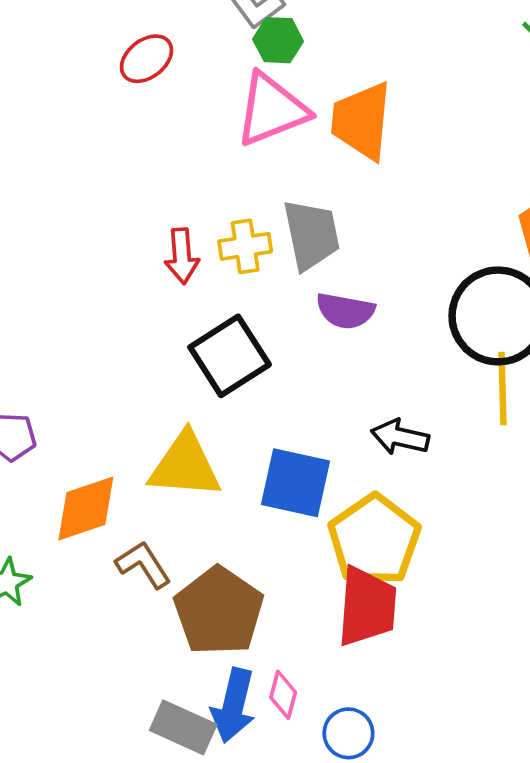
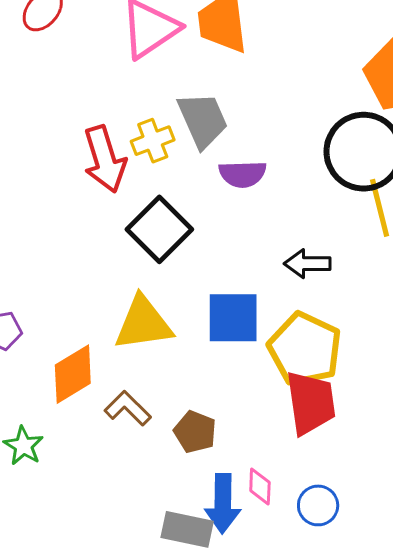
red arrow: (182, 256) -> (105, 159), size x1.5
brown pentagon: (219, 611) -> (195, 432), size x0.6

